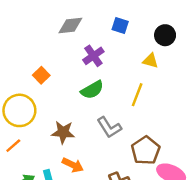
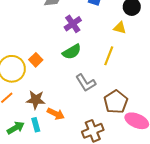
orange square: (41, 75) -> (36, 60), moved
brown star: (63, 132) -> (36, 100), moved

